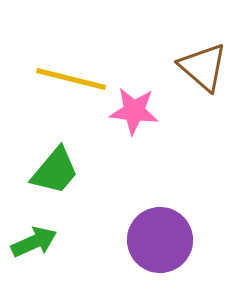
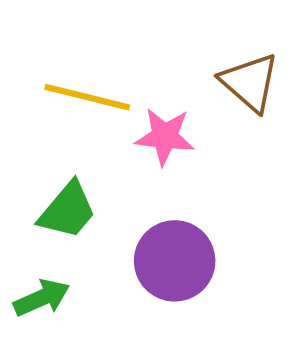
purple circle: (160, 240) -> (175, 261), moved

